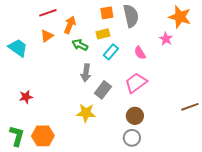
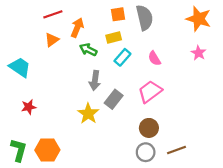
pink star: (166, 39) -> (199, 53), moved
cyan trapezoid: (18, 48) -> (20, 67), moved
brown line: (190, 107) -> (176, 150), moved
yellow star: (86, 113) -> (88, 114), moved, turned 30

